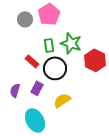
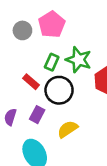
green rectangle: (49, 45) -> (52, 62), turned 32

